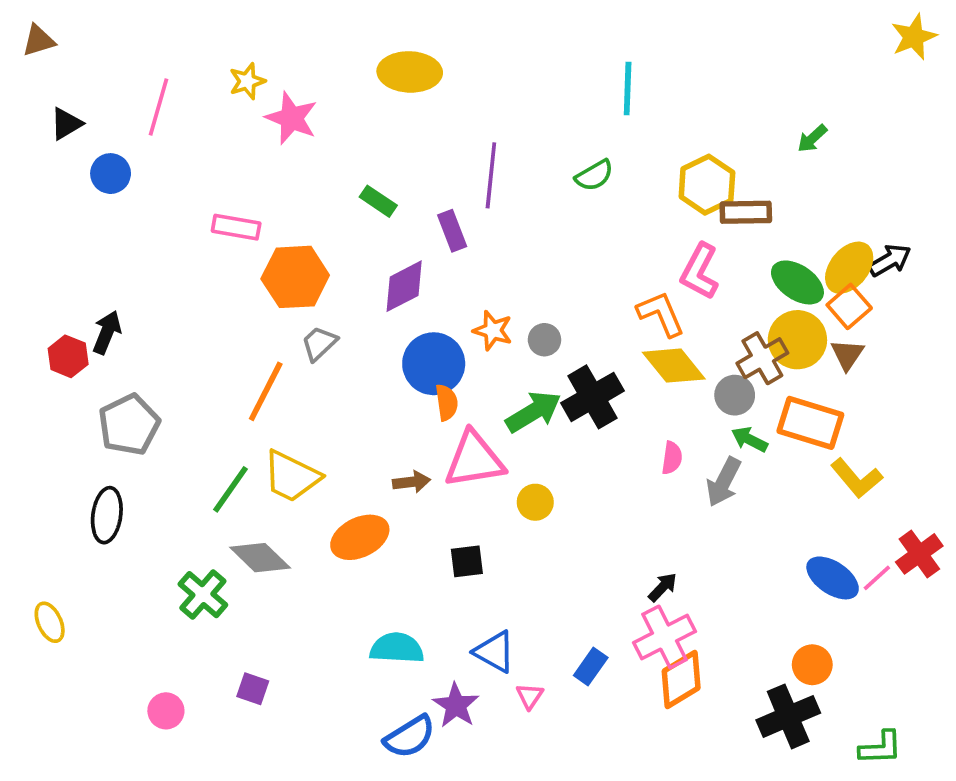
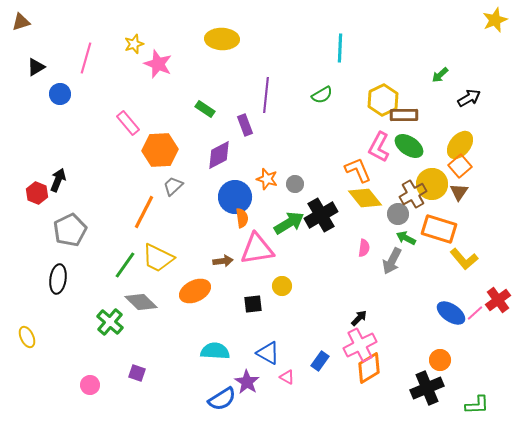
pink rectangle: (236, 227) -> (128, 123), turned 40
black arrow: (890, 260) -> (469, 98), moved
green ellipse: (797, 282) -> (409, 146), moved
yellow circle: (535, 502) -> (282, 286), moved
pink triangle: (530, 696) -> (287, 377), turned -35

